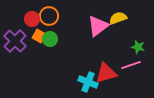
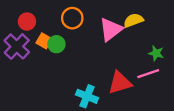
orange circle: (49, 16) -> (72, 18), moved
red circle: (32, 19) -> (27, 22), moved
cyan cross: (88, 82) -> (87, 96), moved

